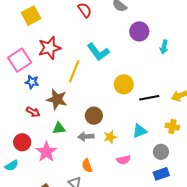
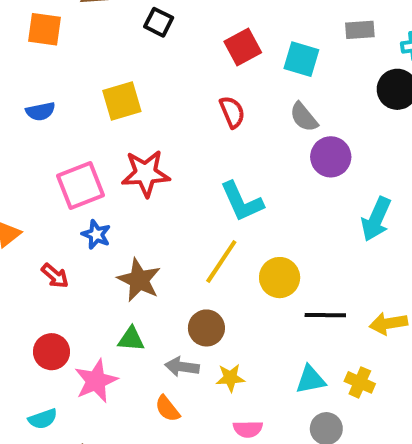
purple circle: (139, 31) -> (331, 157), moved
cyan arrow: (164, 47) -> (376, 219), size x1.5
yellow line: (74, 71) -> (221, 261), moved
red arrow: (33, 112) -> (55, 276), moved
cyan triangle: (140, 131) -> (311, 380), moved
cyan semicircle: (12, 166) -> (43, 419), moved
orange semicircle: (87, 166) -> (167, 409), moved, turned -32

